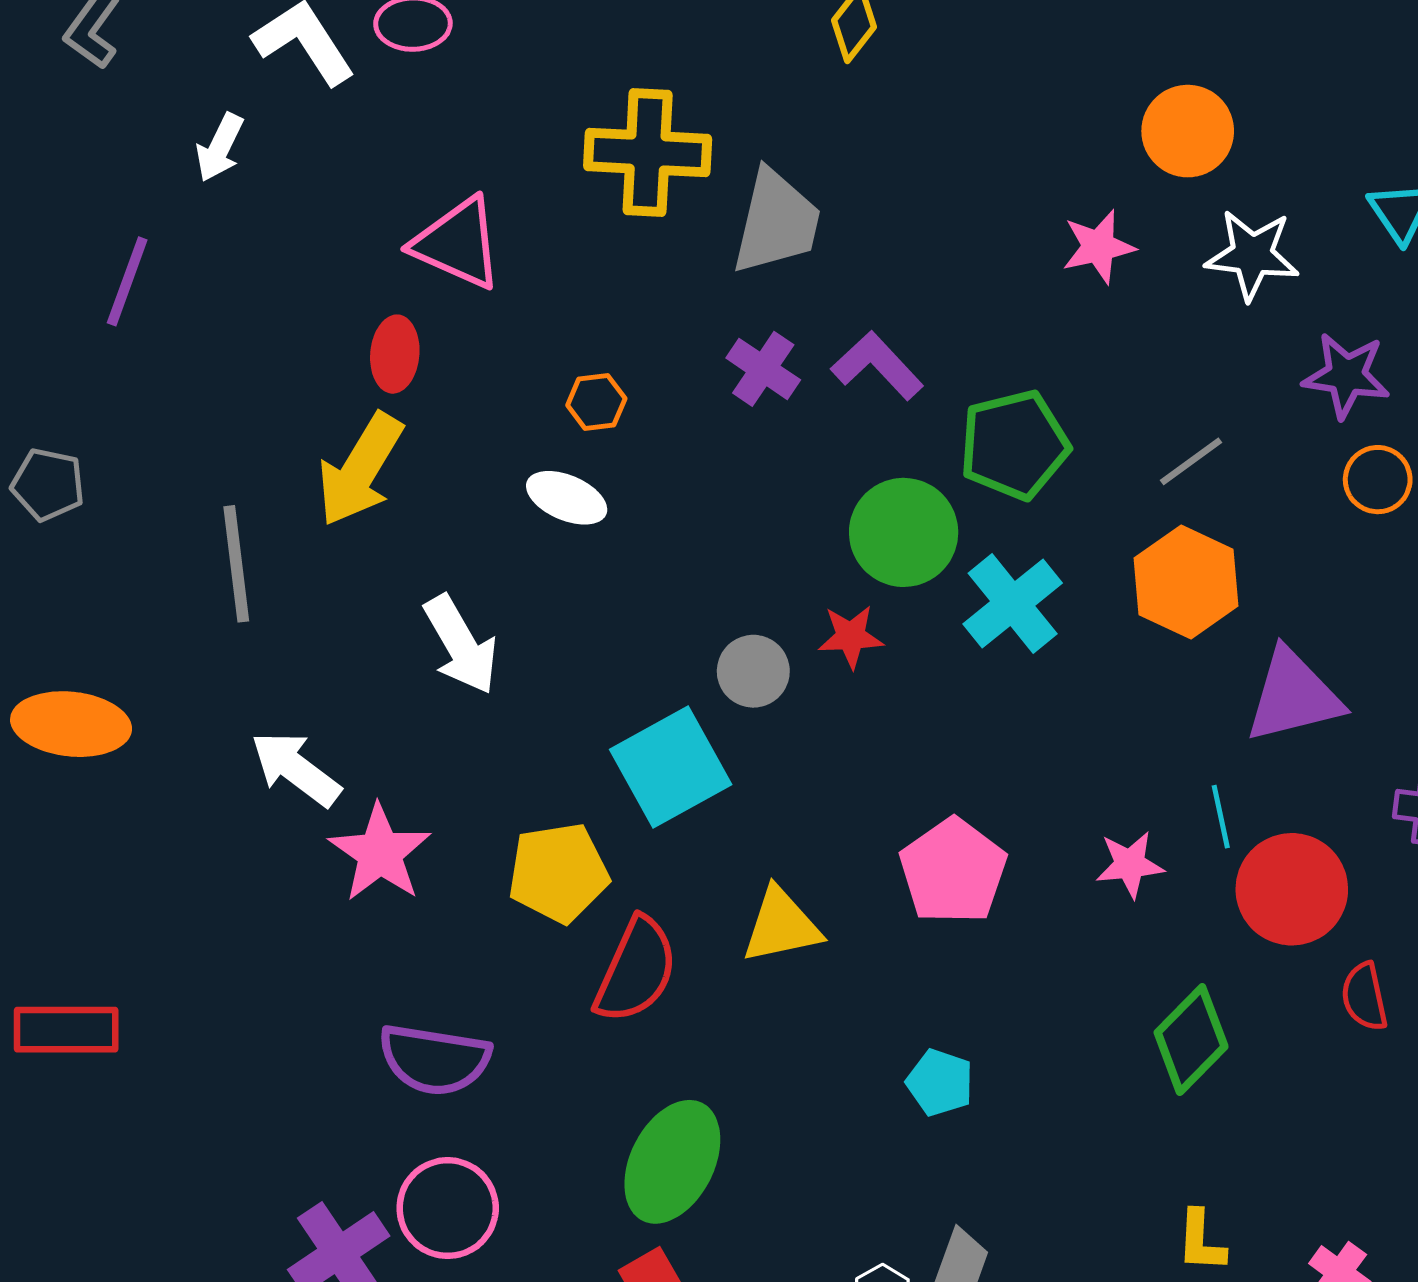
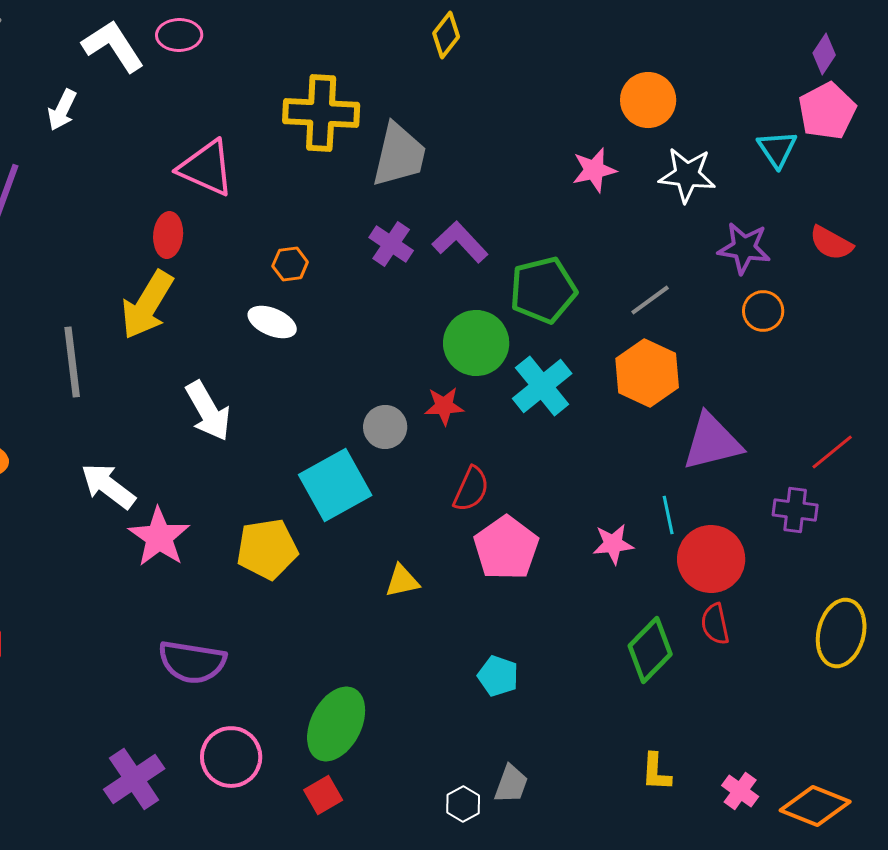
yellow triangle: (781, 926) -> (402, 581), size x0.7
red semicircle: (636, 970) -> (471, 489), moved, size x0.7
red semicircle: (1364, 997) -> (715, 624), moved
pink circle: (448, 1208) -> (231, 757), moved

